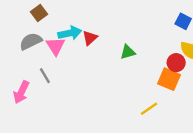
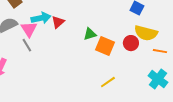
gray line: (45, 76) -> (27, 45), moved
orange square: (169, 79) -> (105, 46), moved

